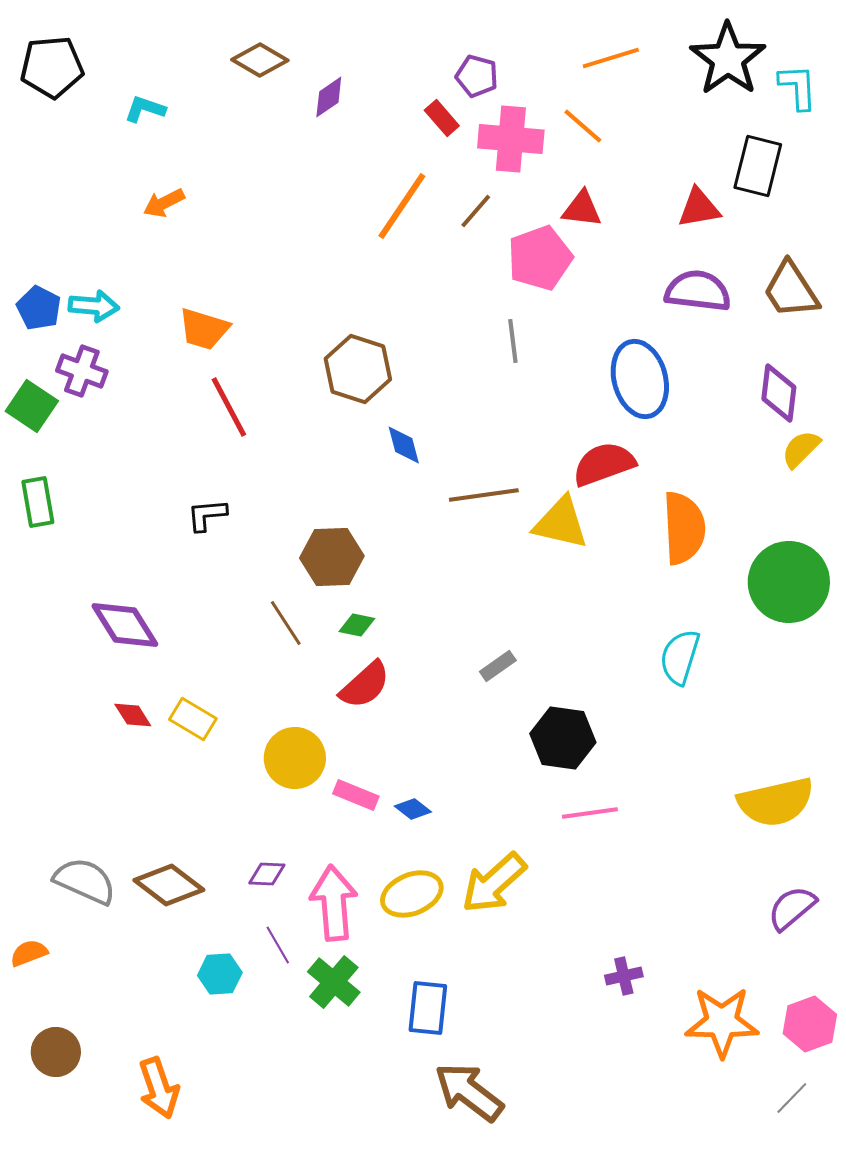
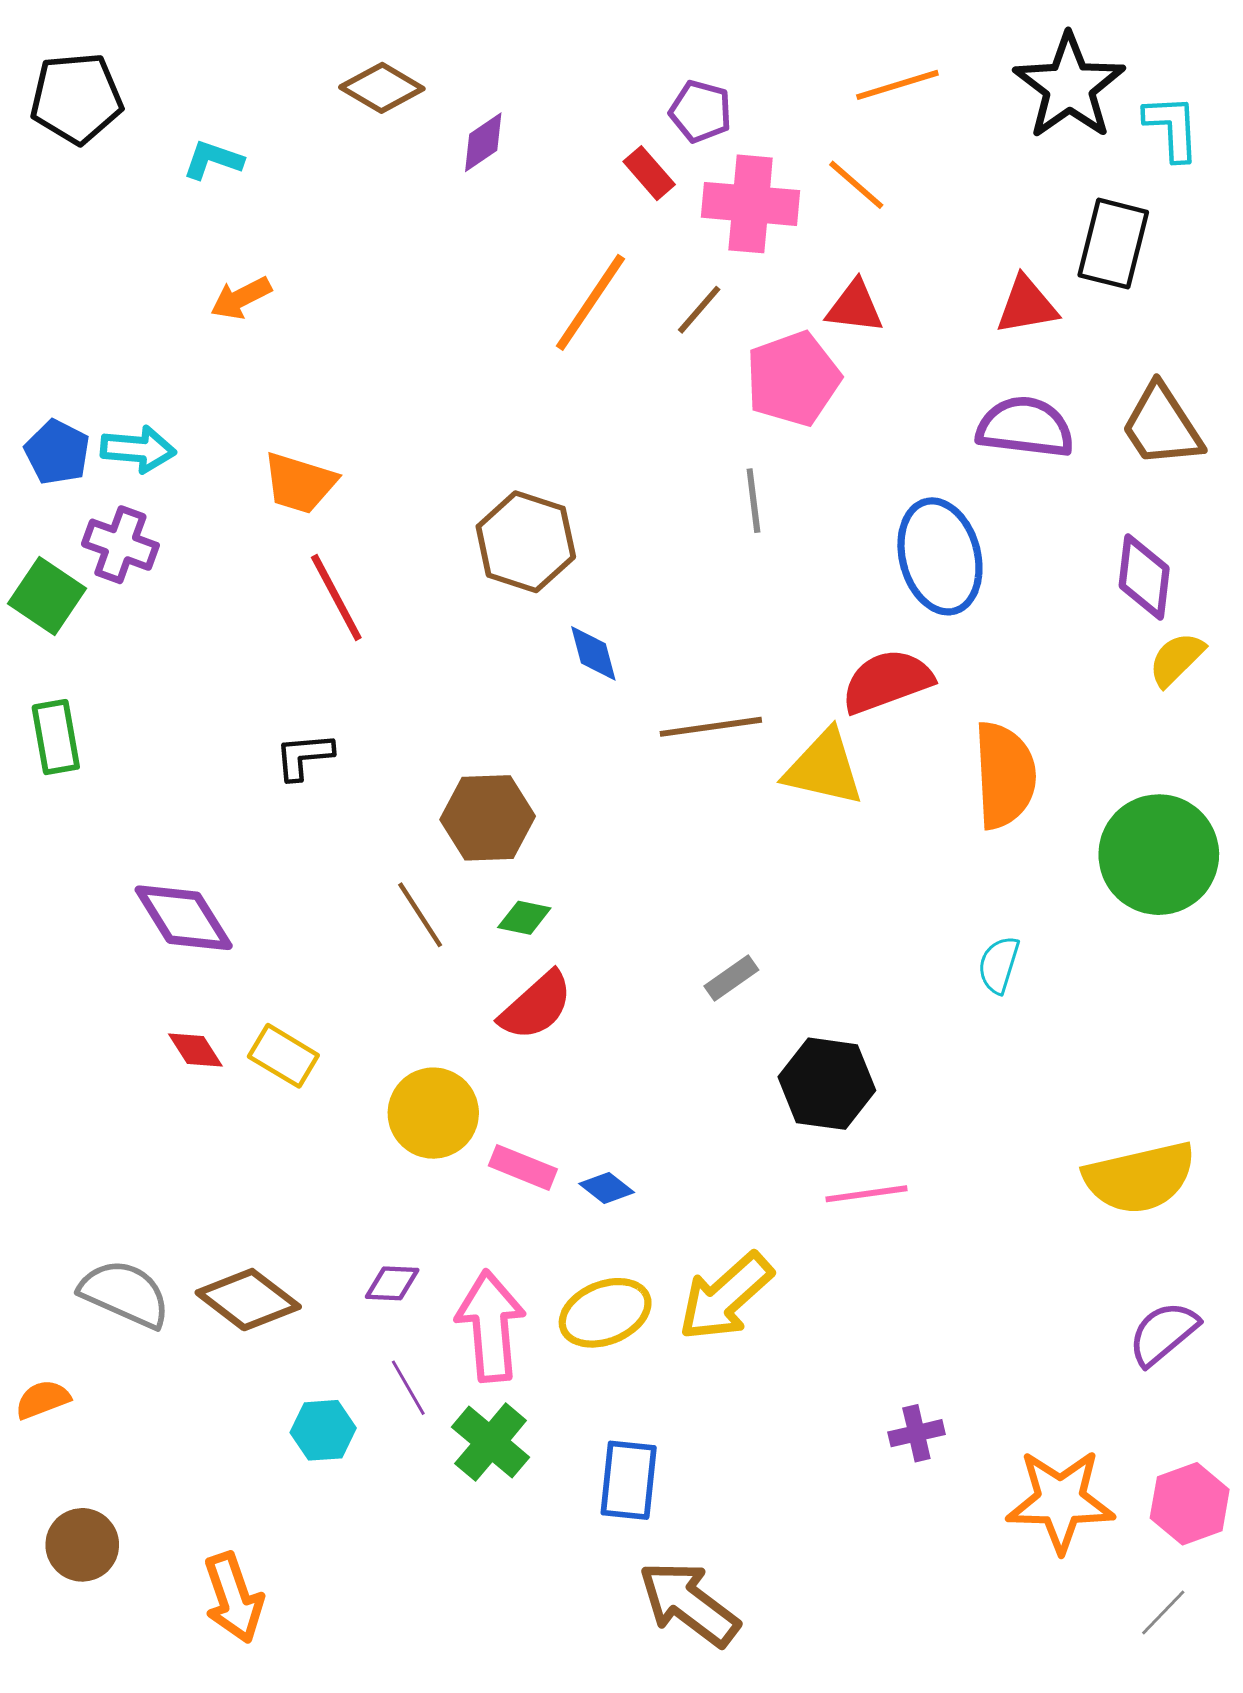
cyan semicircle: (680, 657) -> (999, 965), size x0.7

